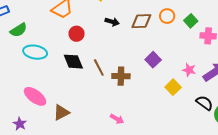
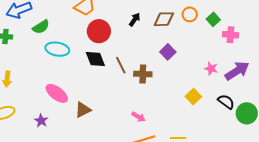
black arrow: (112, 22) -> (135, 20), turned -72
red circle: (77, 34) -> (99, 31), size x1.5
purple square: (153, 60) -> (168, 52), moved
yellow square: (173, 87) -> (193, 97), moved

